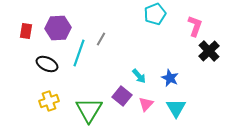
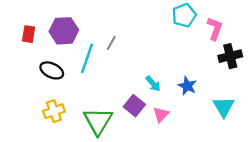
cyan pentagon: (155, 14) -> (184, 15), moved
black cross: (209, 51) -> (230, 56), turned 30
cyan triangle: (176, 108) -> (224, 107), moved

